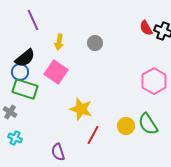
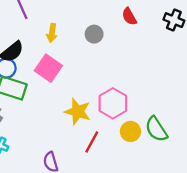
red semicircle: (146, 28) -> (129, 17), moved
pink hexagon: (154, 81) -> (113, 103), moved

